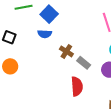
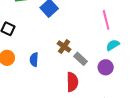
blue semicircle: (45, 34) -> (34, 60), moved, turned 88

